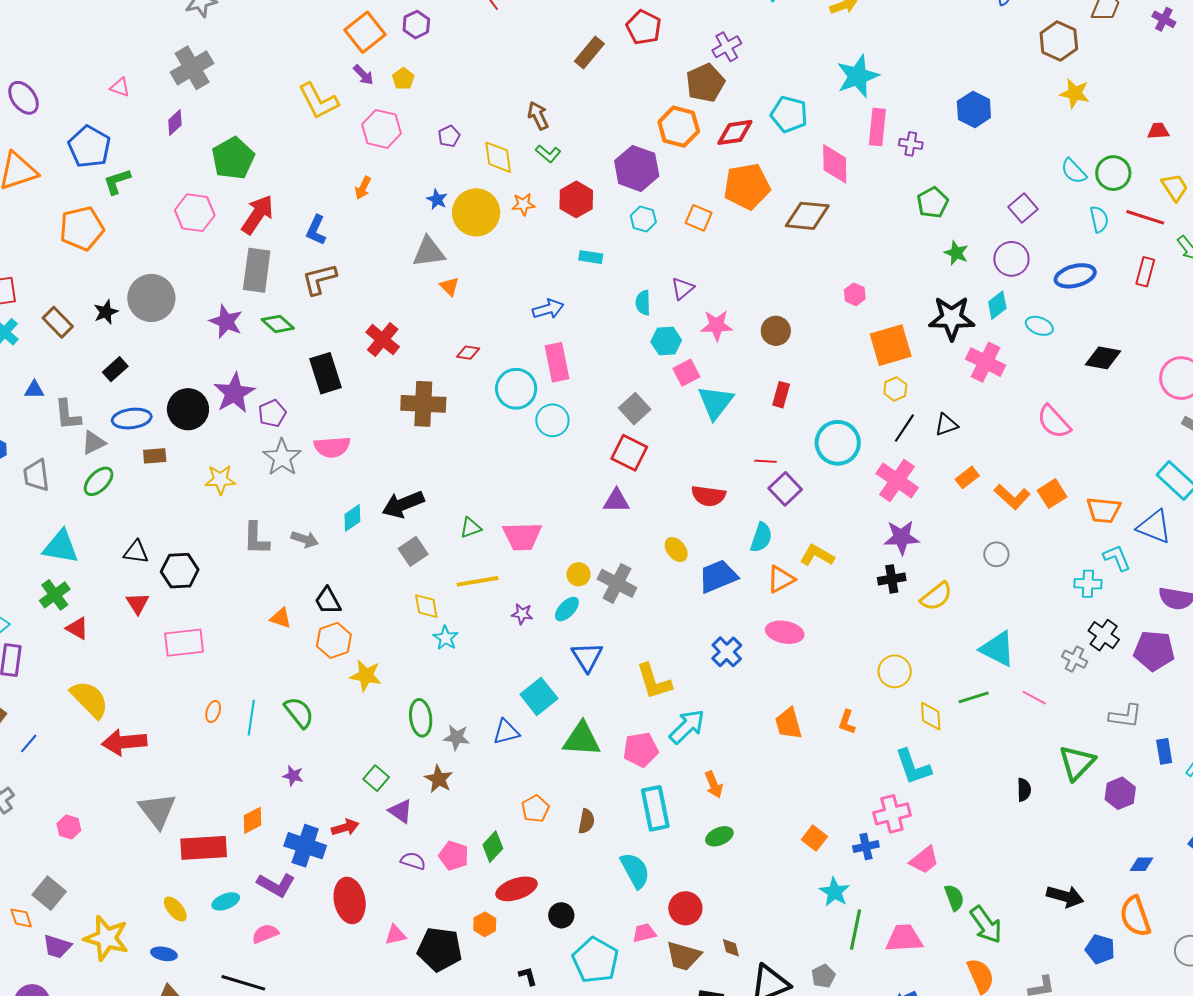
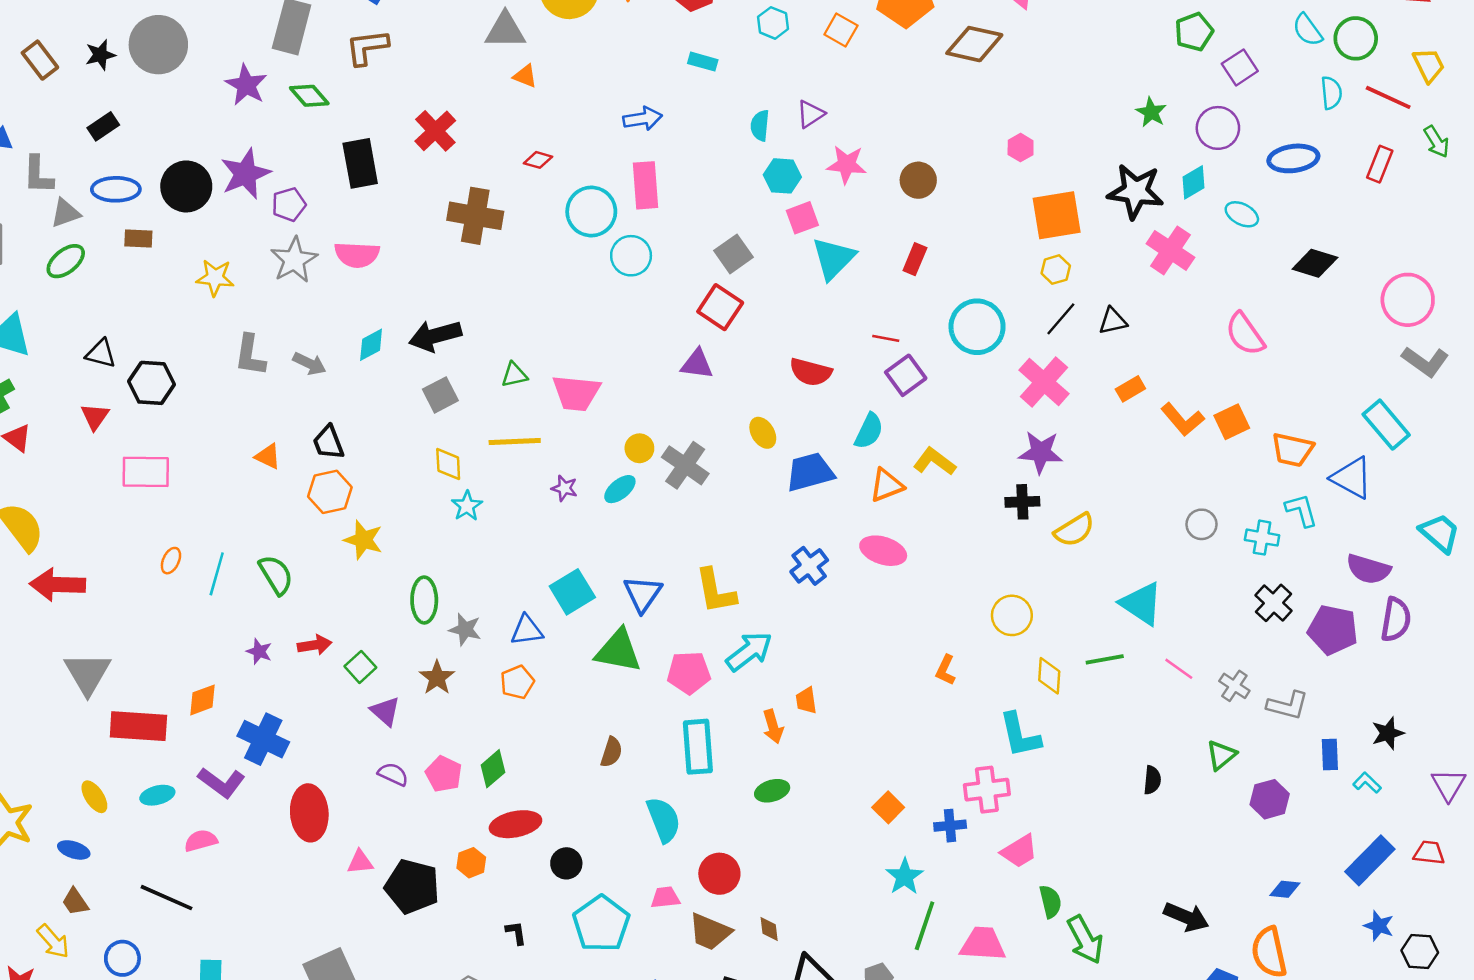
green pentagon: (933, 203) -> (1194, 32), moved
orange triangle: (449, 287) -> (525, 76), turned -30
gray circle: (996, 554) -> (1201, 524), moved
blue triangle: (587, 657) -> (643, 594), moved
gray cross: (1075, 659) -> (1234, 686), moved
orange trapezoid: (788, 723) -> (806, 700), moved, size x0.7
green triangle: (1077, 763) -> (1221, 755), size x0.7
orange pentagon: (535, 809) -> (517, 682), moved
red arrow: (345, 827) -> (315, 645), moved

